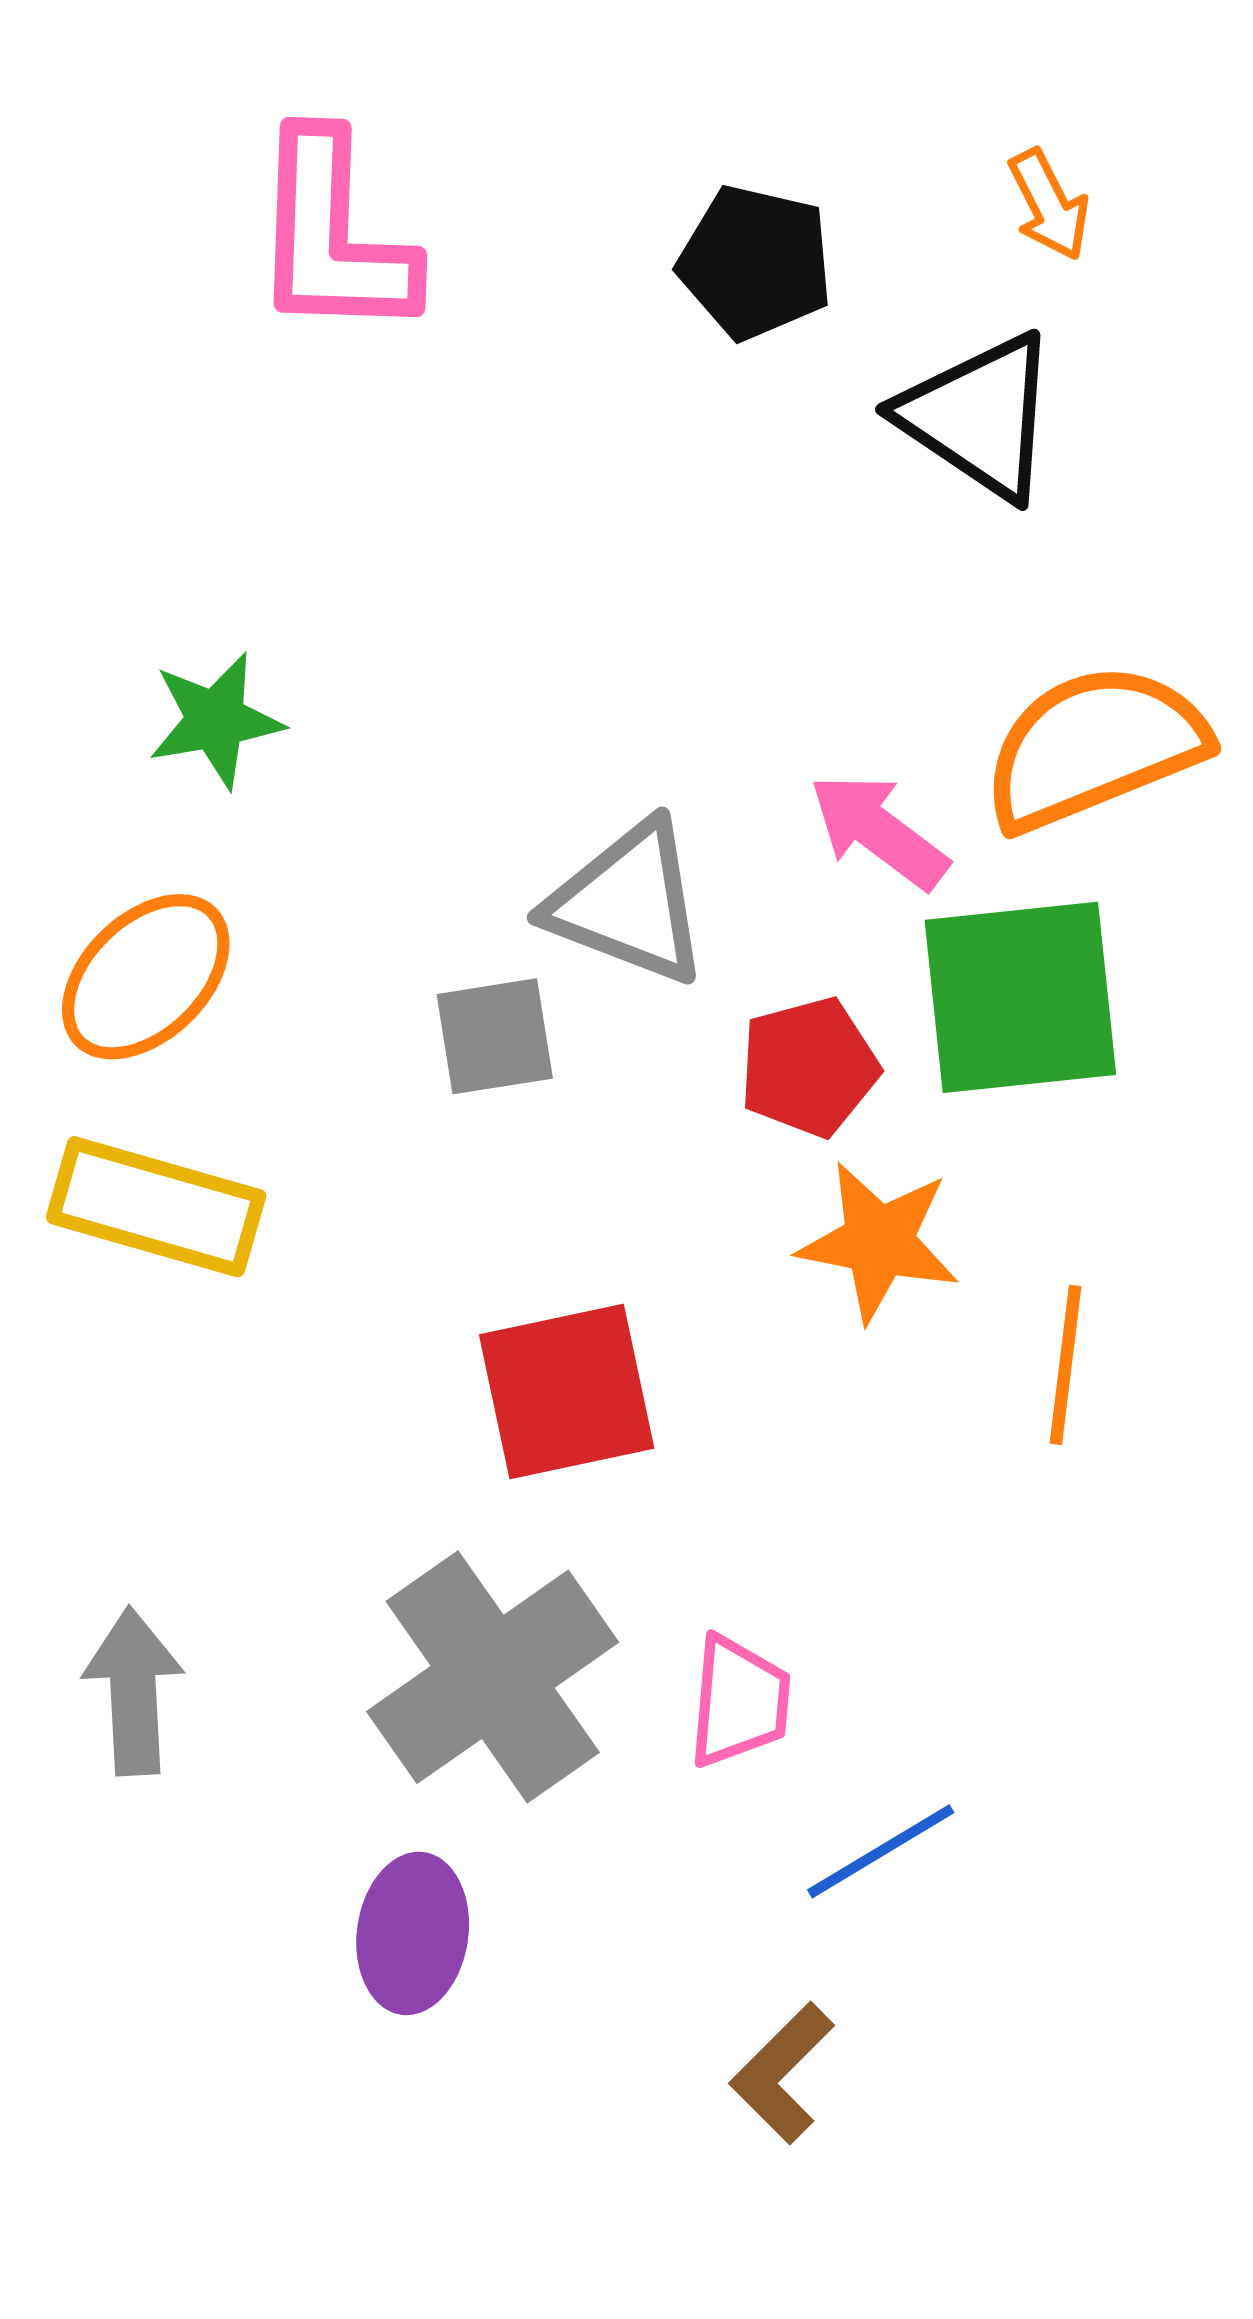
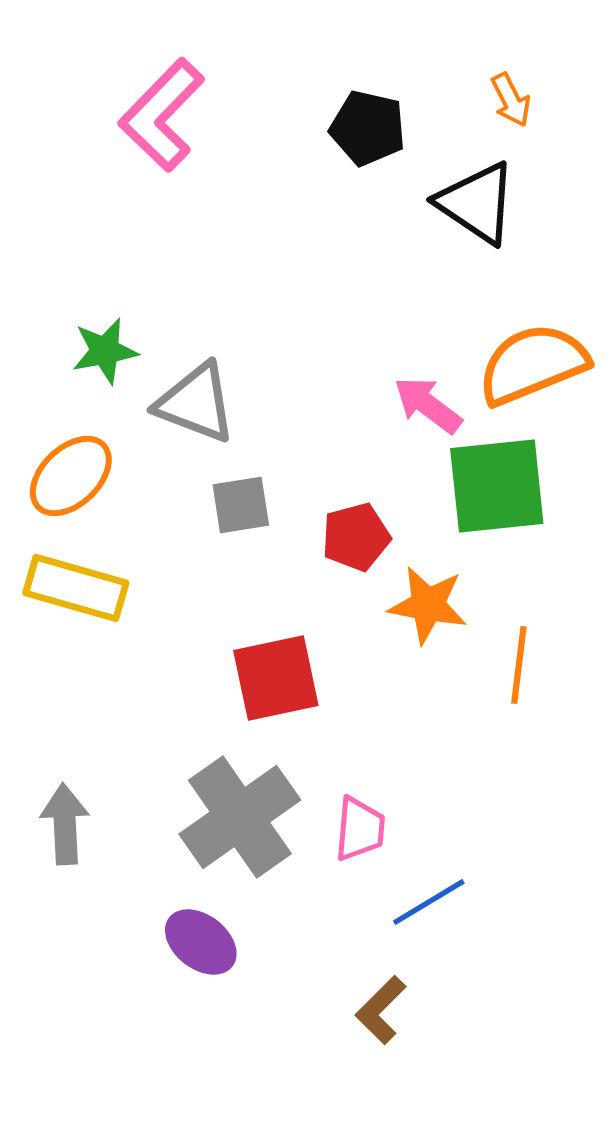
pink L-shape: (333, 236) -> (162, 115), turned 42
gray triangle: (628, 903) -> (196, 403), moved
red pentagon: (809, 1067) -> (356, 537), moved
purple ellipse: (413, 1933) -> (201, 942), turned -60

